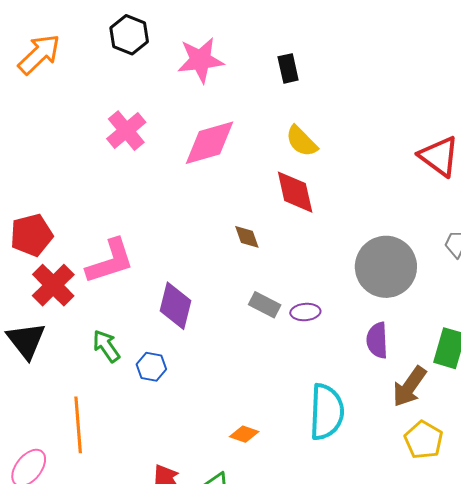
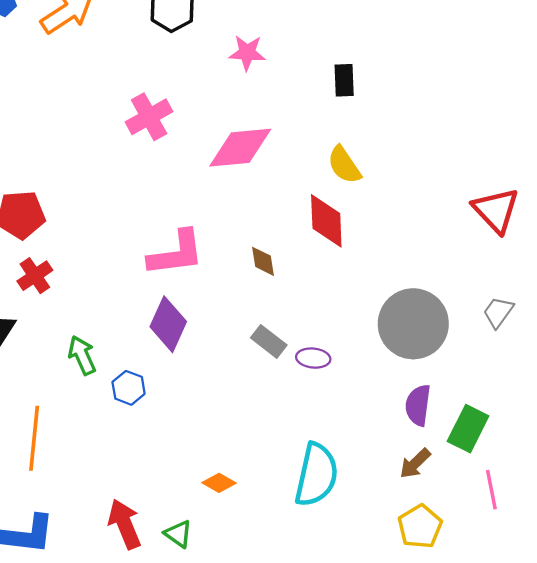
pink star: (200, 60) -> (247, 53), size x0.7
pink L-shape: (110, 261) -> (176, 253), moved
red cross: (53, 285) -> (35, 276), size x0.7
purple semicircle: (377, 340) -> (418, 405), moved
brown arrow: (409, 387) -> (415, 463), size x0.7

